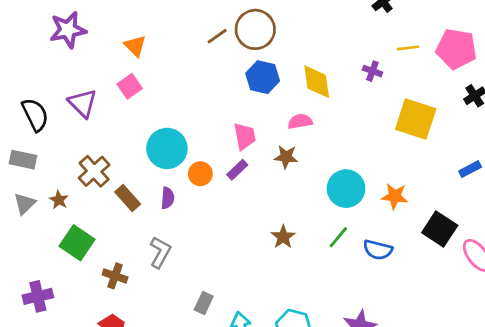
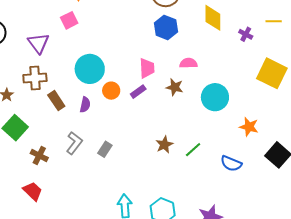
yellow diamond: (317, 82) -> (213, 18), moved
purple triangle: (83, 103) -> (38, 43), moved
brown cross: (94, 171) -> (35, 78), turned 30
cyan circle: (346, 189) -> (215, 97), moved
green line: (338, 237) -> (193, 150), moved
gray rectangle: (204, 303) -> (105, 149), moved

